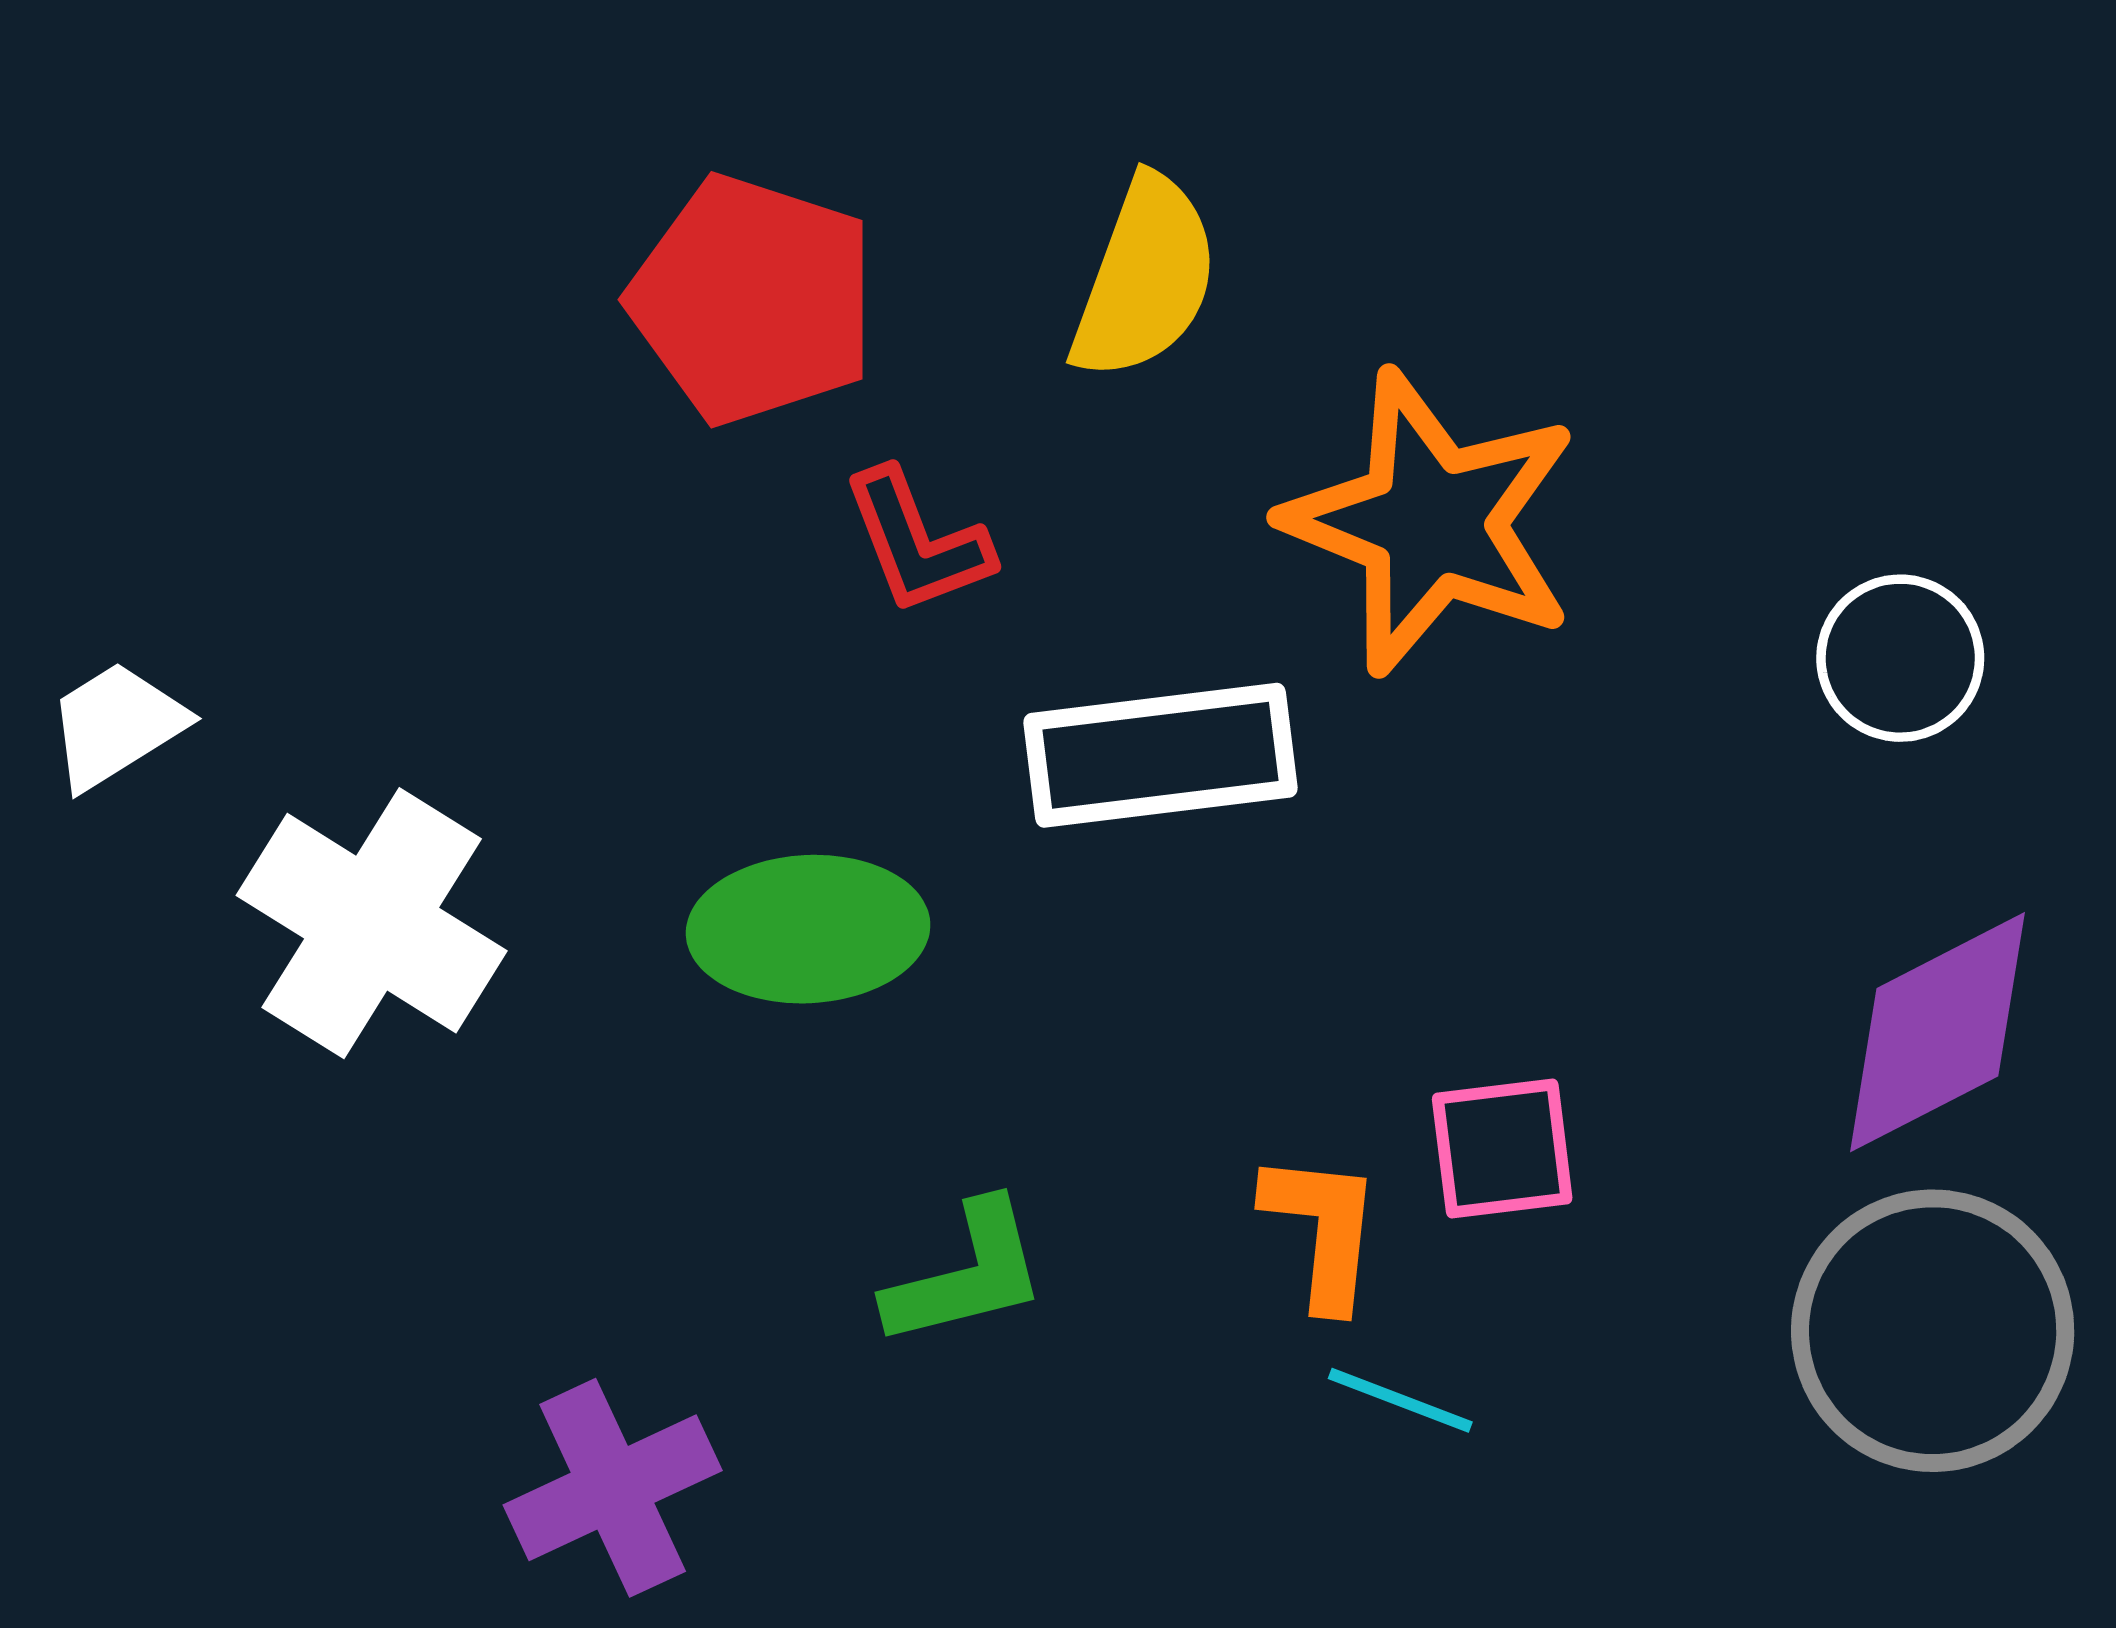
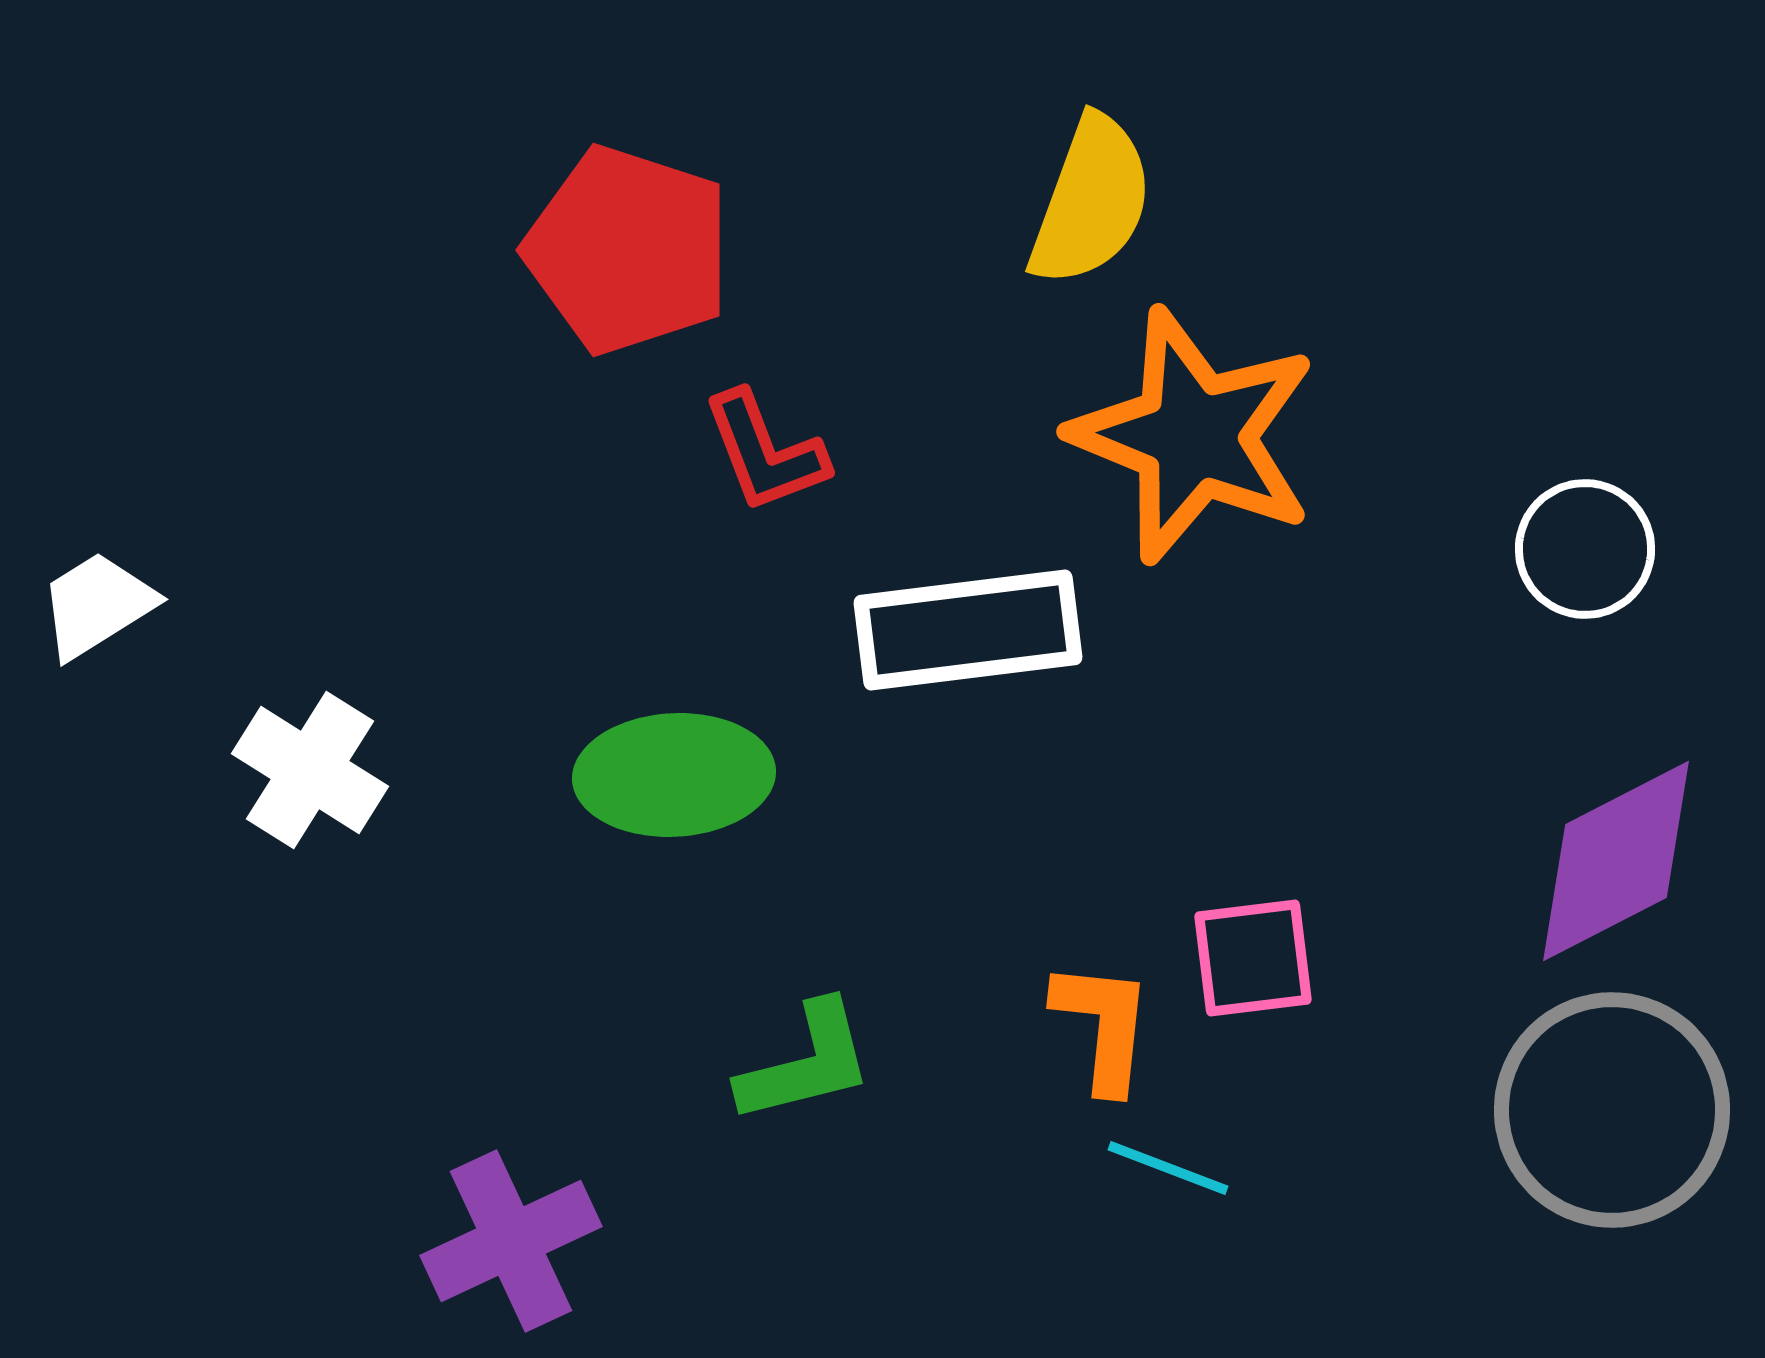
yellow semicircle: (1145, 278) -> (1091, 201), moved
white cross: (372, 923) -> (310, 770), size x0.7

